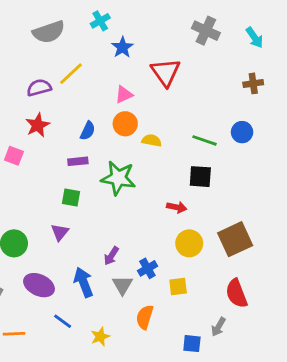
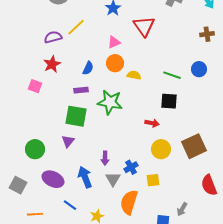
green square: (71, 197) -> (76, 116), size x1.6
purple arrow: (111, 256) -> (105, 158), turned -32
red semicircle: (236, 293) -> (209, 185), moved
orange semicircle: (145, 317) -> (129, 202), size x1.4

